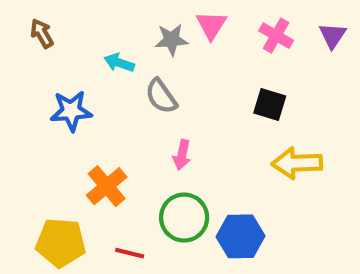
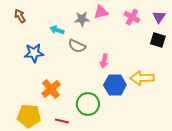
pink triangle: (211, 25) -> (101, 12), turned 42
gray semicircle: (161, 96) -> (77, 46), turned -30
black square: (270, 105) -> (158, 40), moved
pink arrow: (182, 155) -> (104, 61), moved
blue hexagon: (241, 236) -> (115, 85), moved

